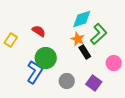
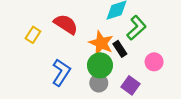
red semicircle: (39, 31) -> (66, 24), size x1.5
orange star: (78, 39) -> (101, 43), moved, size x1.5
green circle: (46, 58) -> (100, 65), moved

